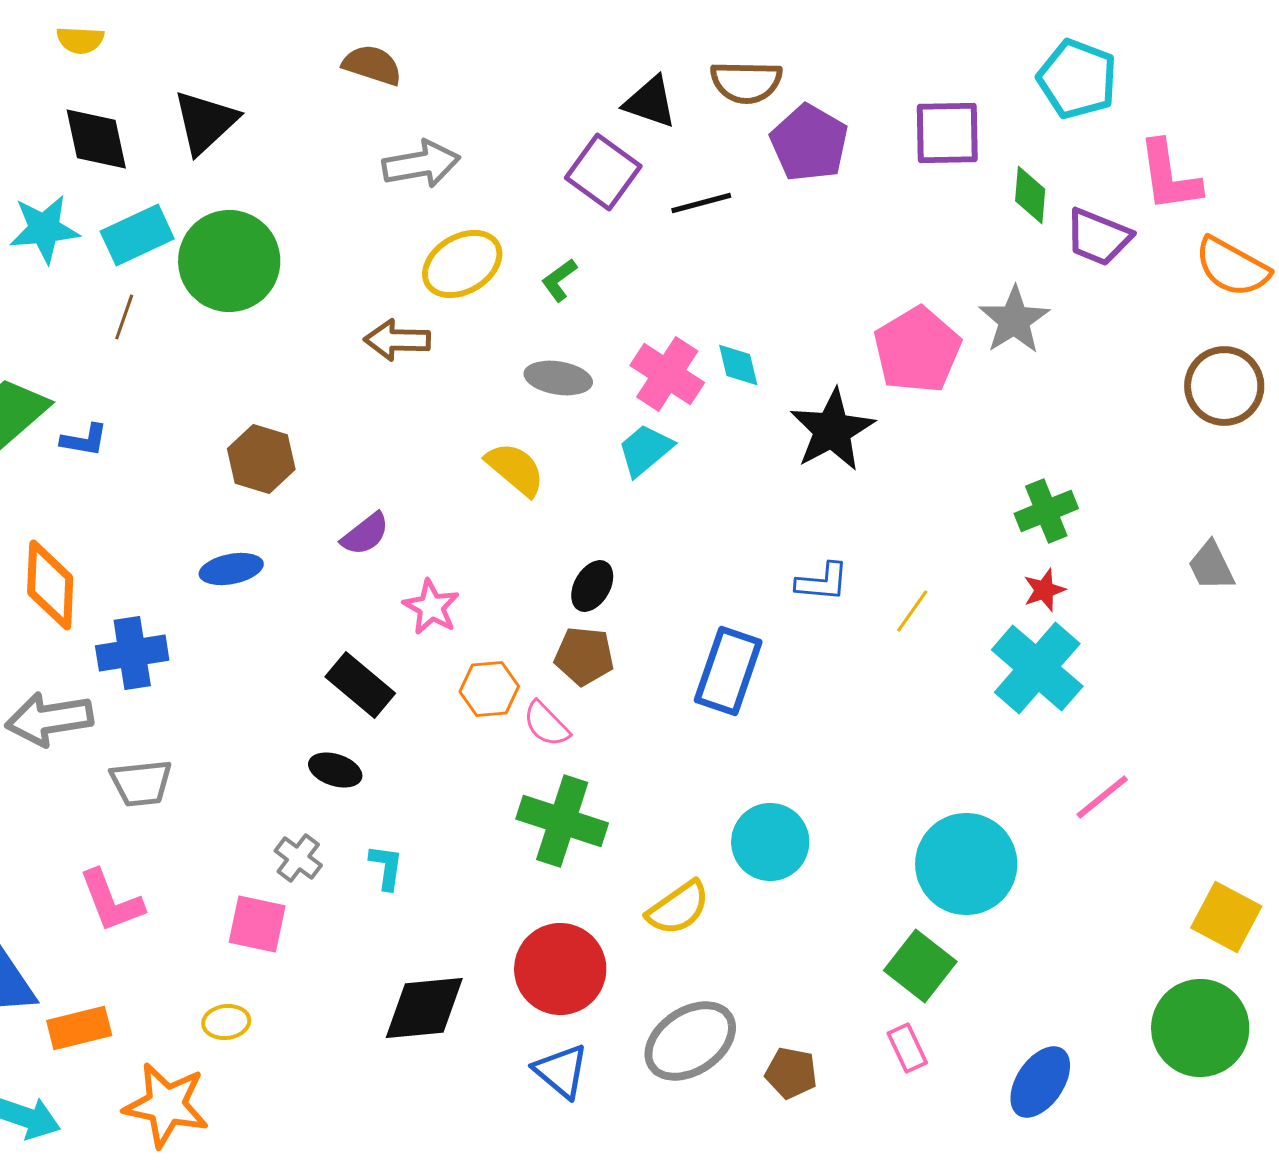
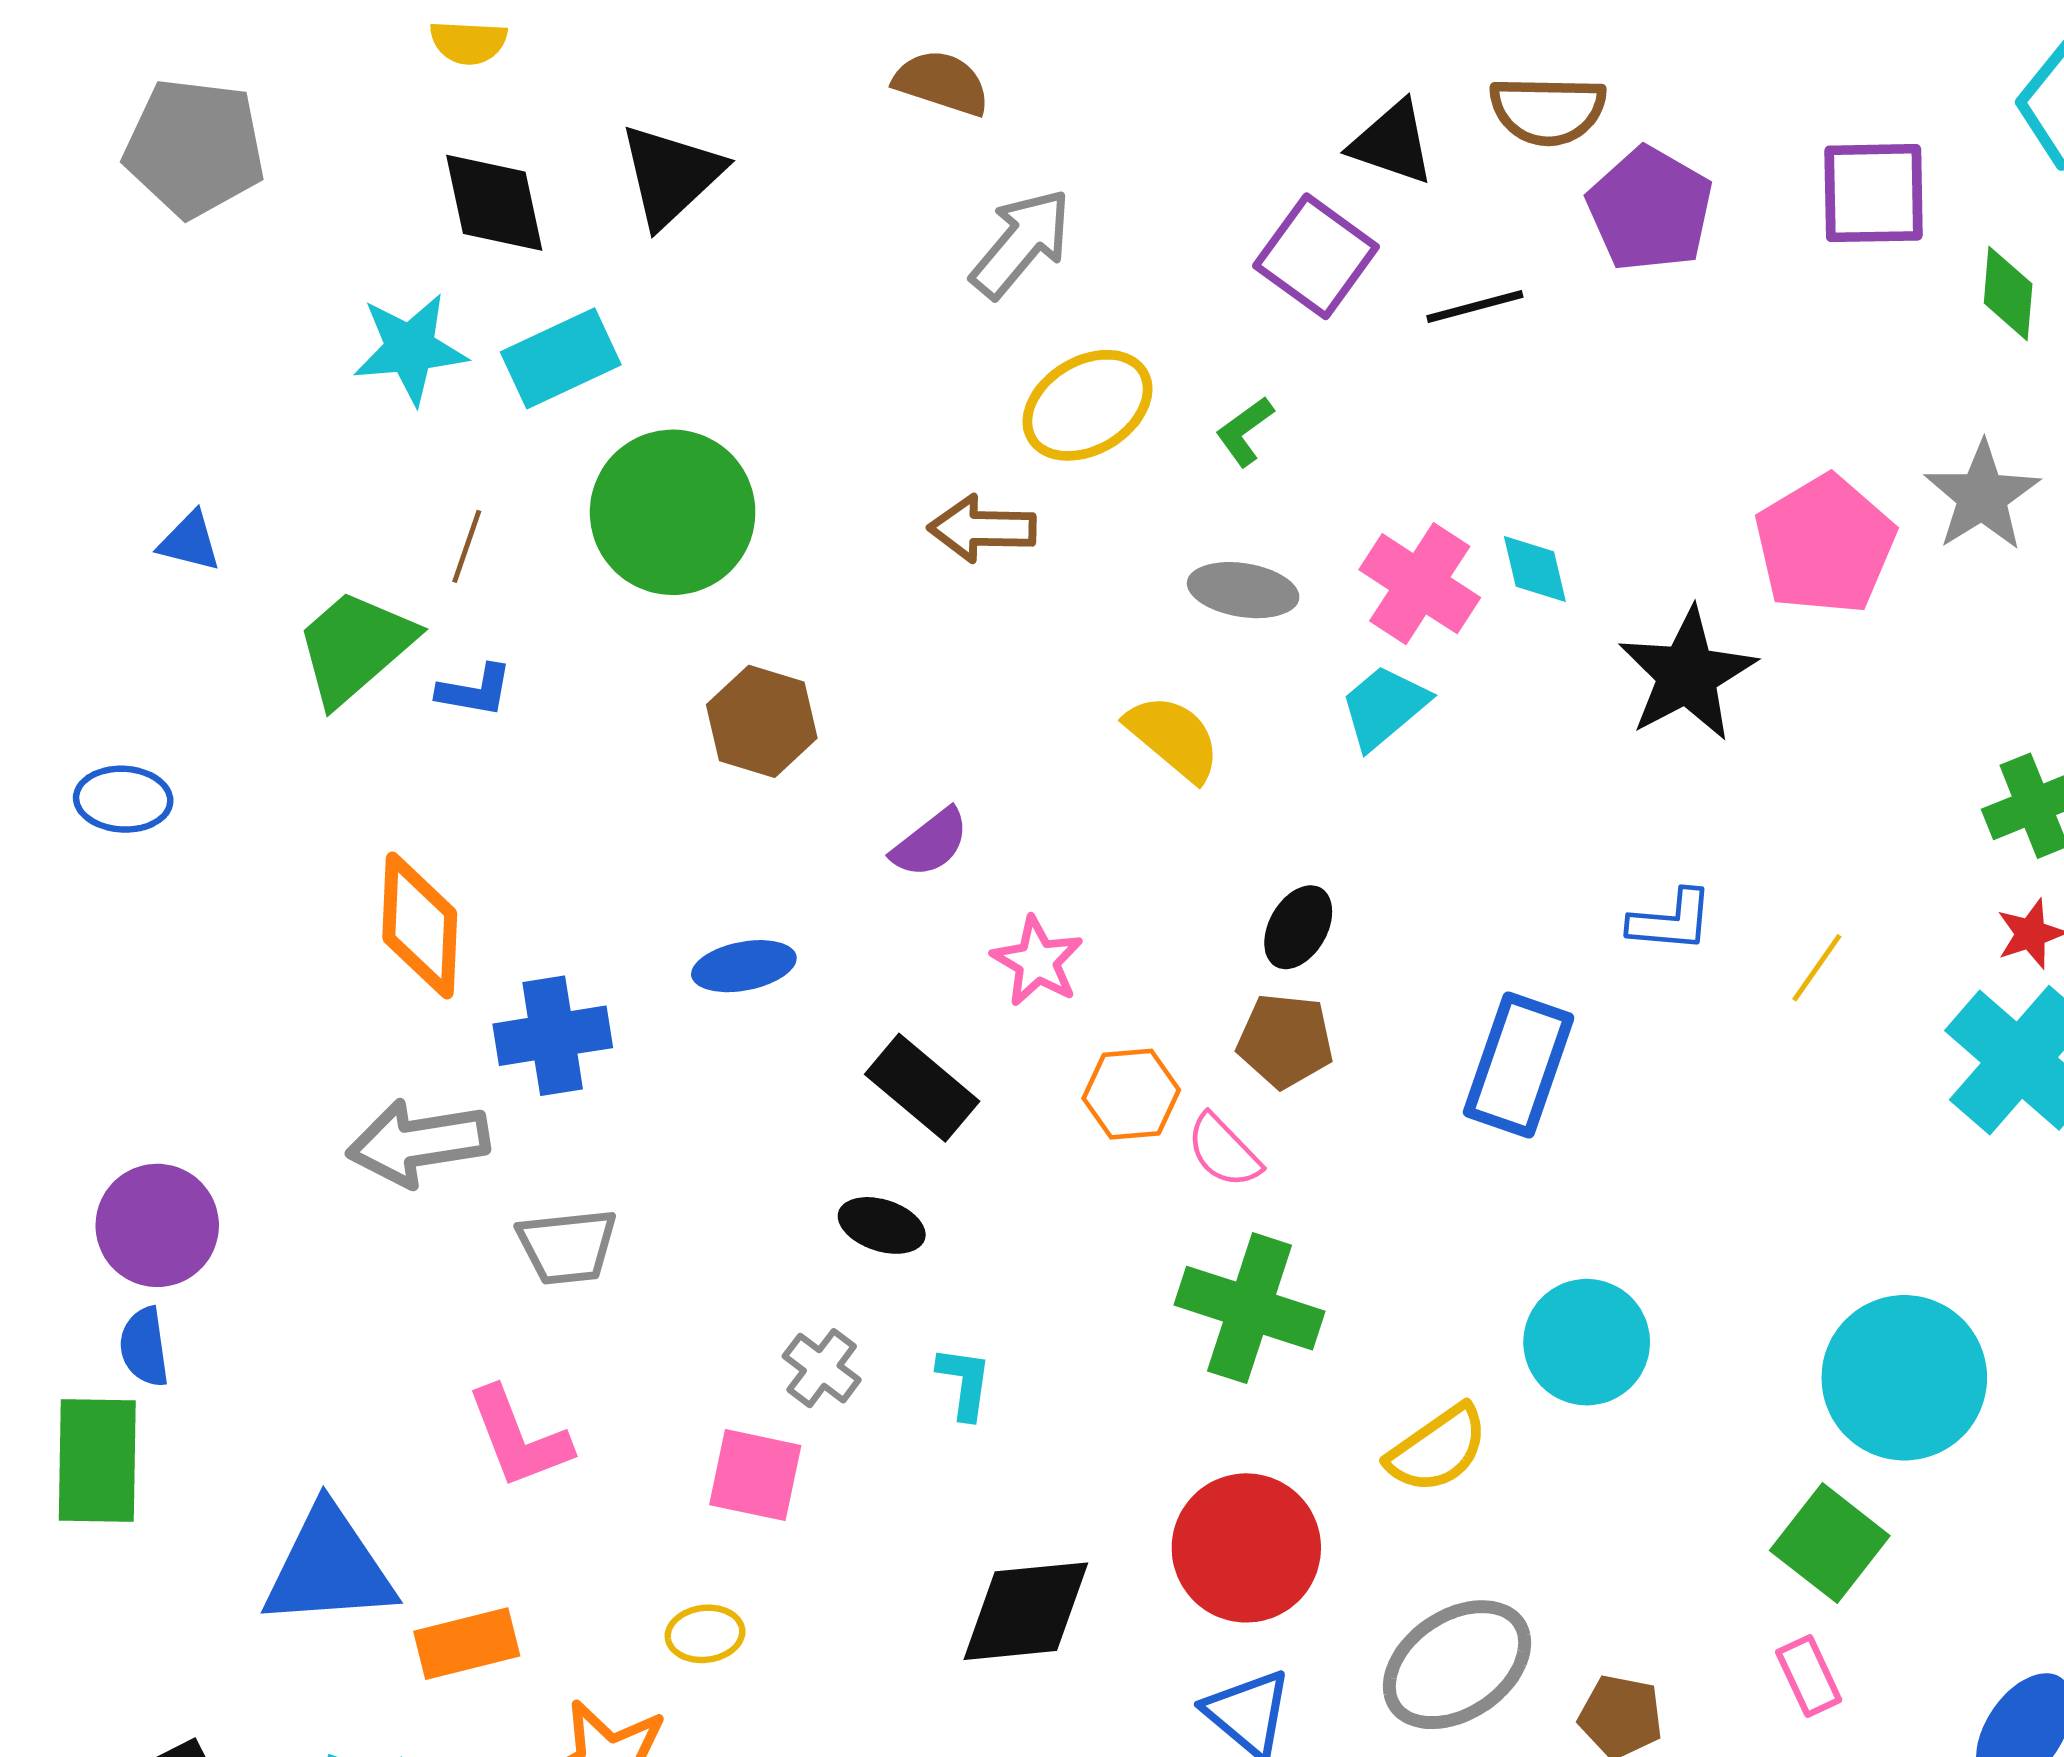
gray arrow: (421, 164) -> (1021, 243), turned -40
green circle: (229, 261) -> (673, 512), moved
brown line: (124, 317) -> (467, 546), moved
blue ellipse: (231, 569) -> (744, 966), moved

